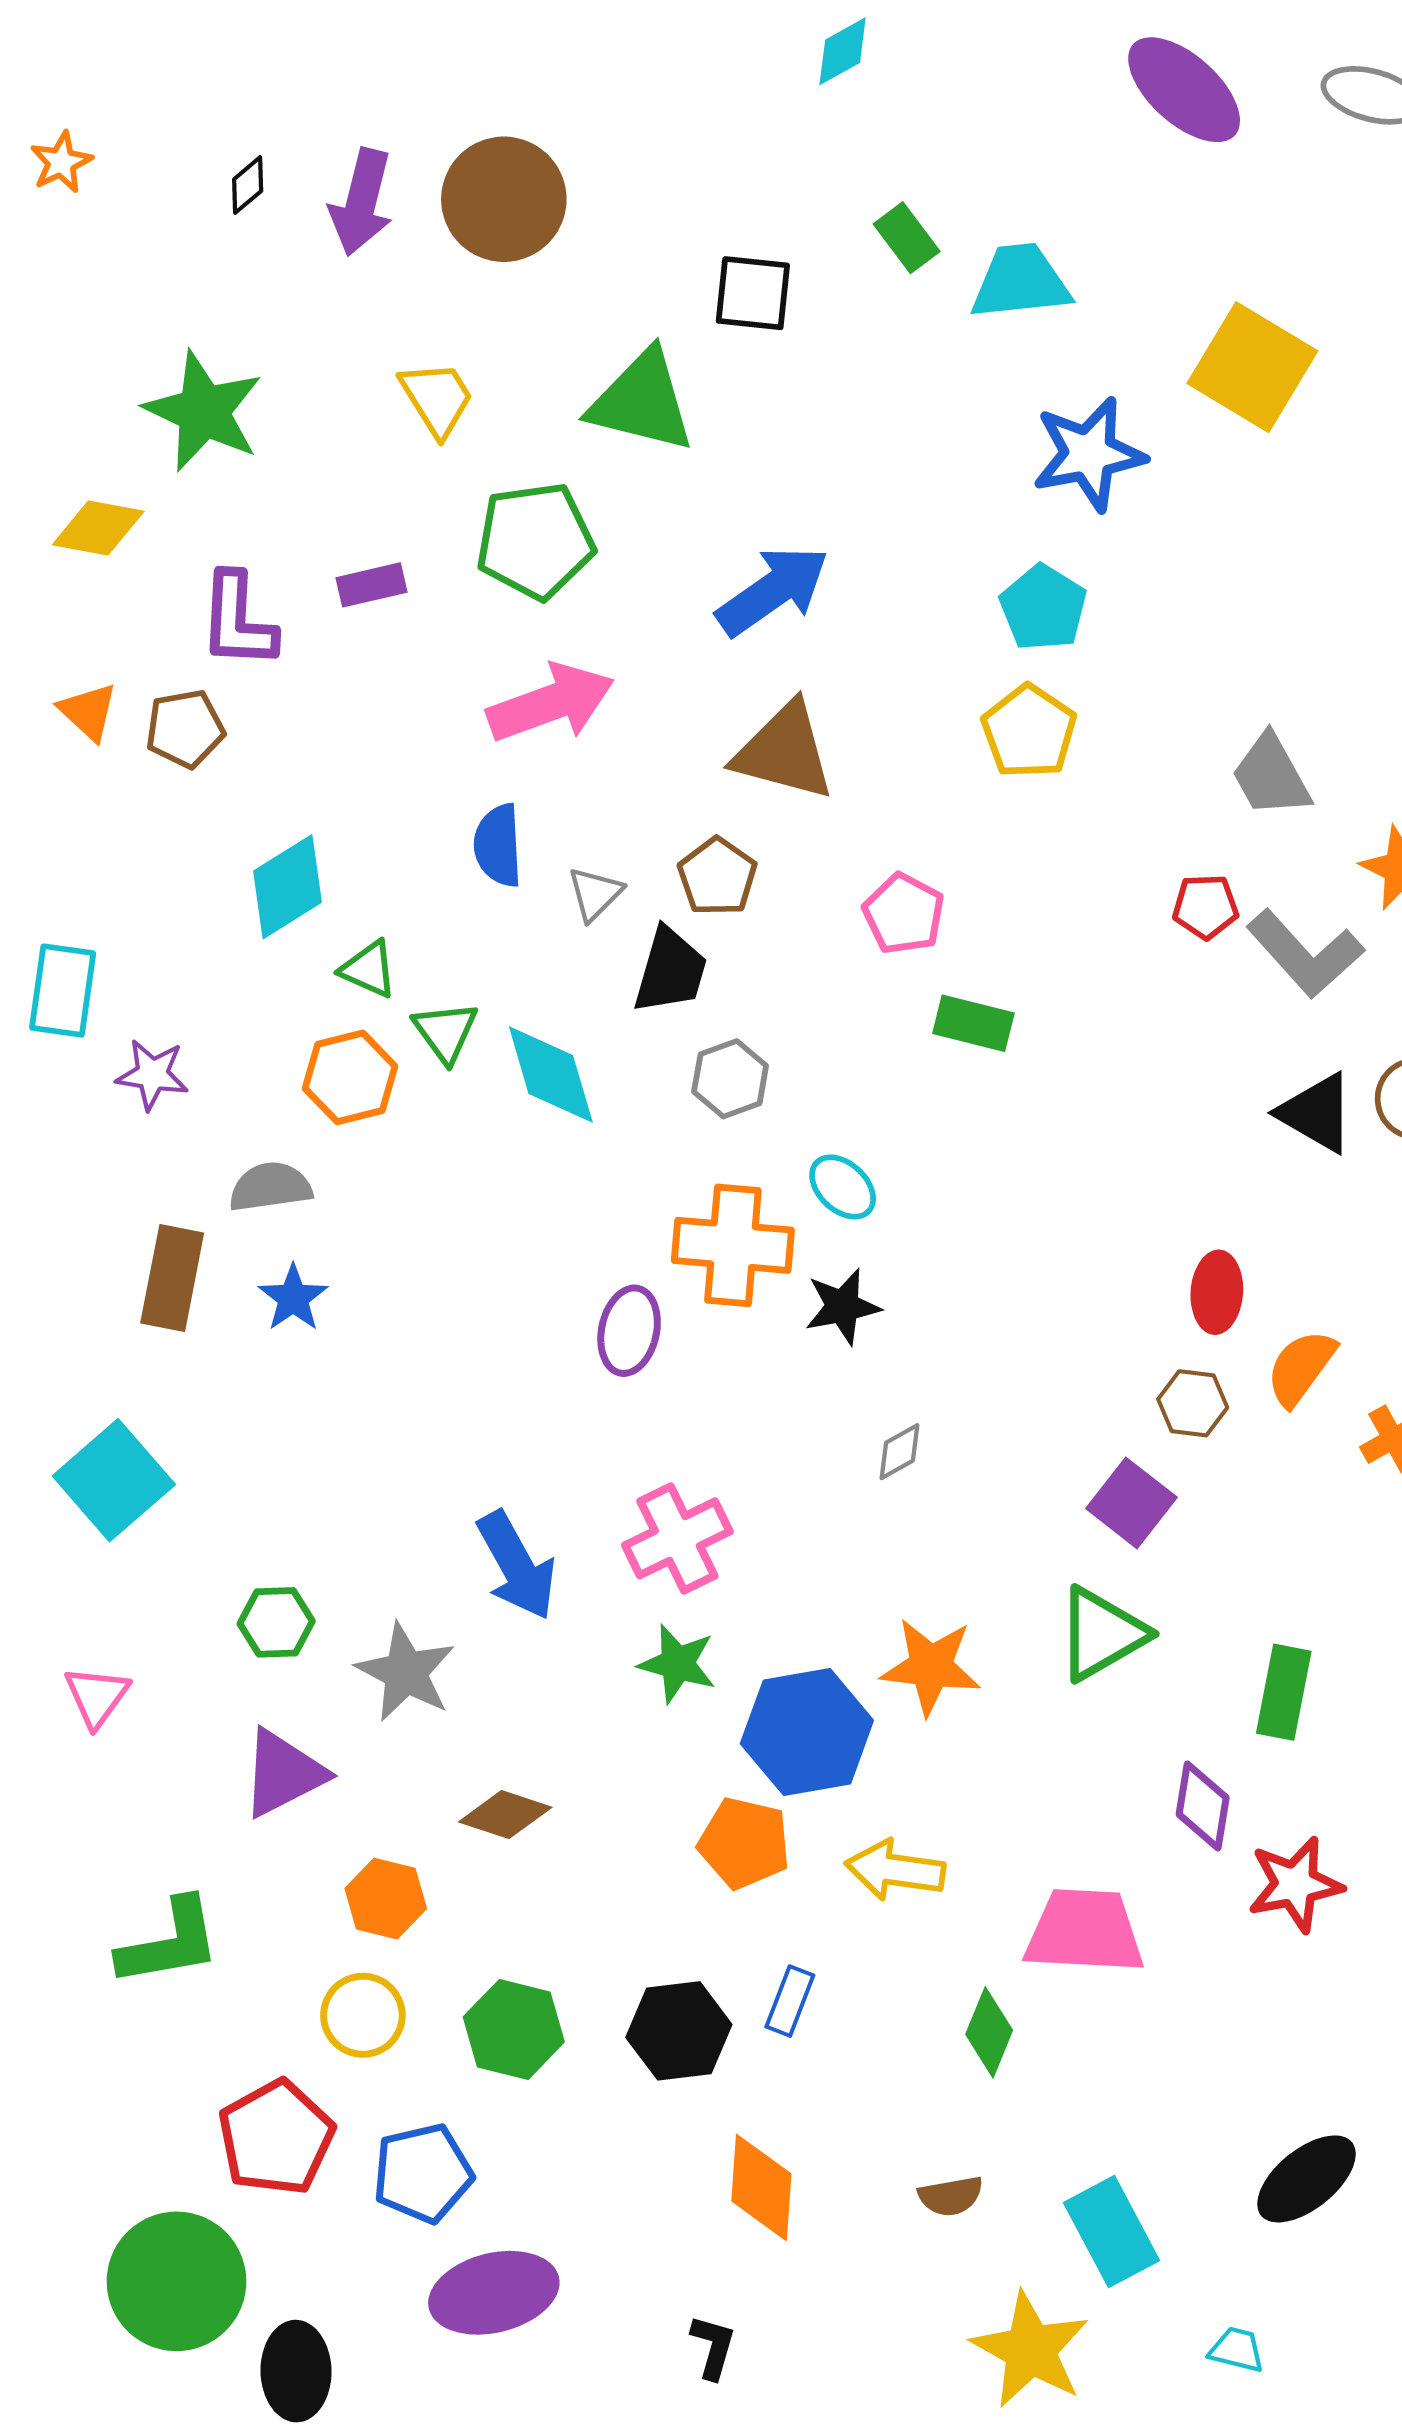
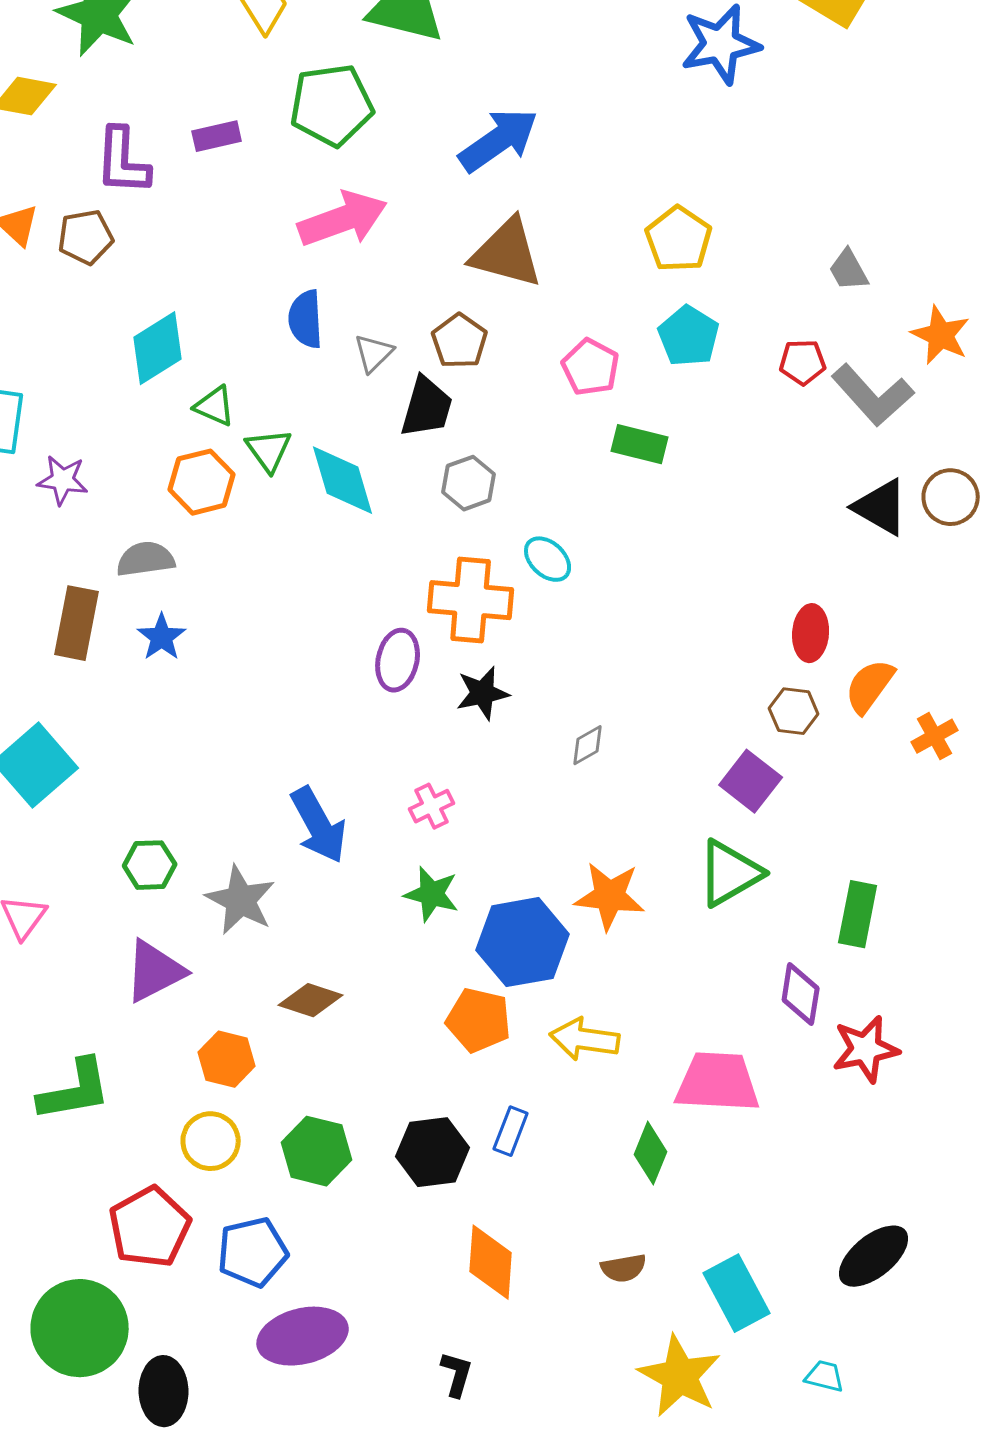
cyan pentagon: (1043, 608) -> (689, 336), moved
gray trapezoid: (1271, 776) -> (849, 270), size x0.7
black star: (843, 1307) -> (483, 693), moved
pink cross: (677, 1538) -> (432, 806), size x0.6

